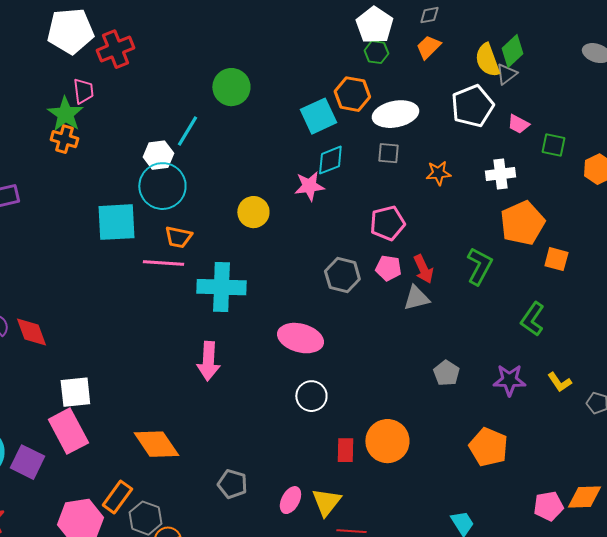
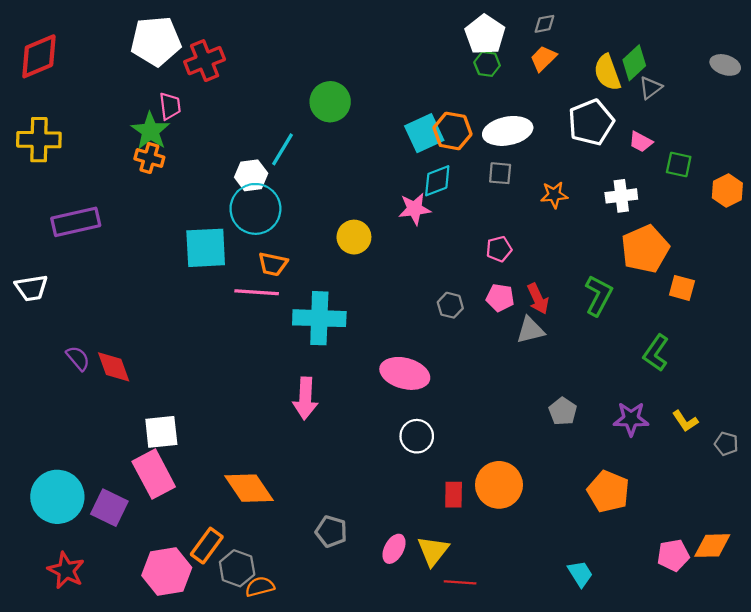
gray triangle: (506, 74) -> (651, 88), moved
orange hexagon: (352, 94) -> (452, 131), moved
pink pentagon: (387, 223) -> (499, 249), size x0.7
gray hexagon: (342, 275) -> (450, 305), size x0.7

